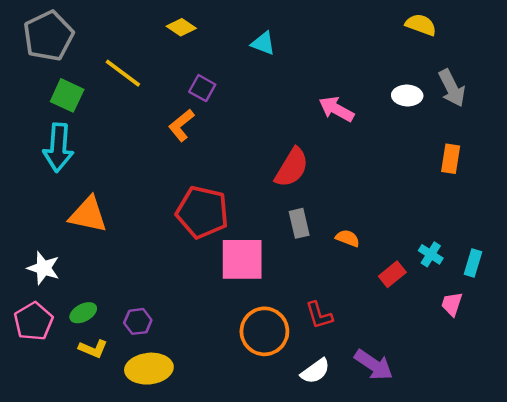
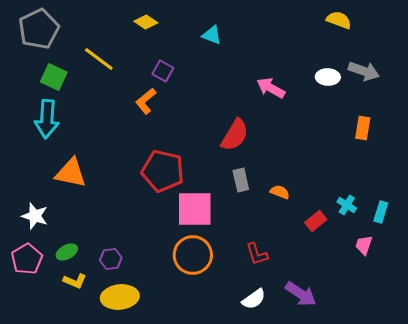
gray arrow: (452, 88) -> (364, 71), turned -44
orange circle: (264, 331) -> (193, 255), moved

